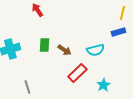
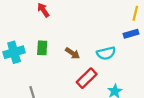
green rectangle: (44, 45) -> (42, 48), moved

